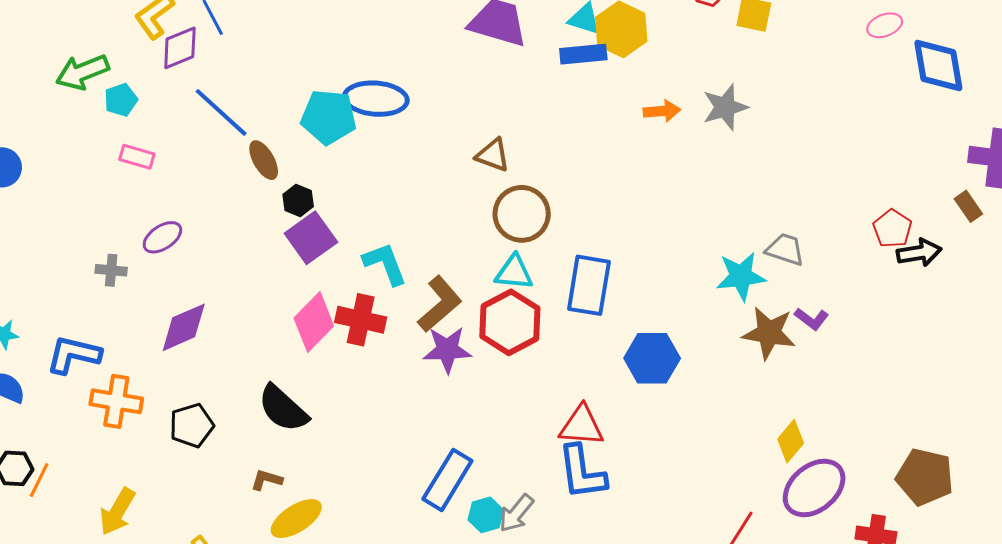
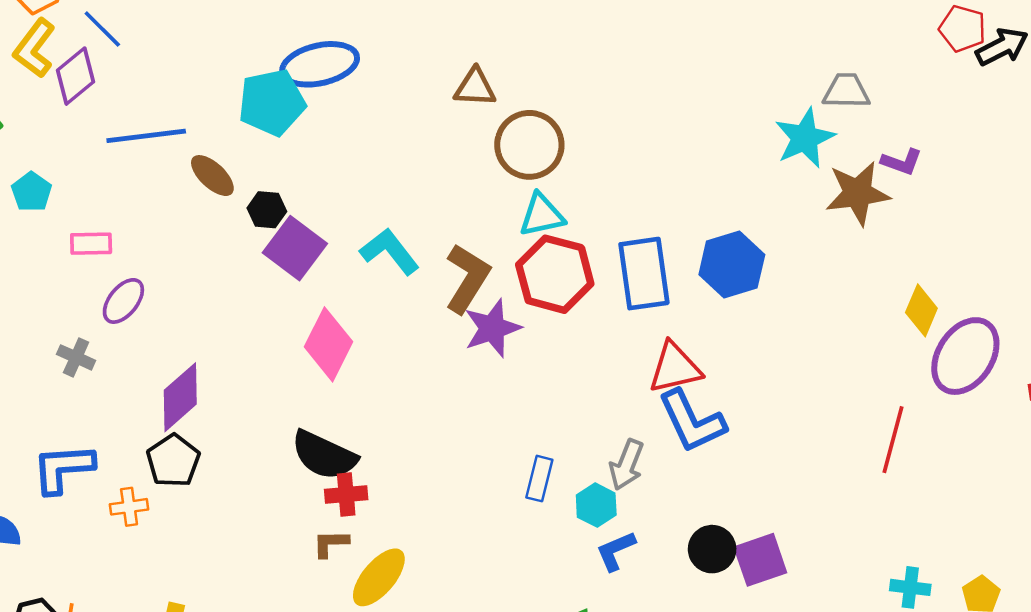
cyan pentagon: (121, 100) -> (31, 192), moved
blue line: (221, 112) -> (146, 136), turned -32
pink rectangle: (137, 157) -> (91, 244), moved
gray cross: (111, 270) -> (76, 357), turned 36
blue rectangle: (589, 285) -> (644, 274), moved
red cross: (361, 320) -> (346, 494), moved, size x0.7
orange cross: (116, 401) -> (129, 507), size x0.6
black pentagon: (192, 425) -> (173, 461), moved
blue rectangle: (447, 480) -> (539, 479), size x0.6
gray arrow: (516, 513) -> (627, 465), moved

